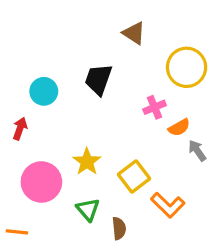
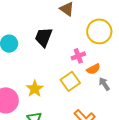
yellow square: (134, 176) -> (70, 81), moved

